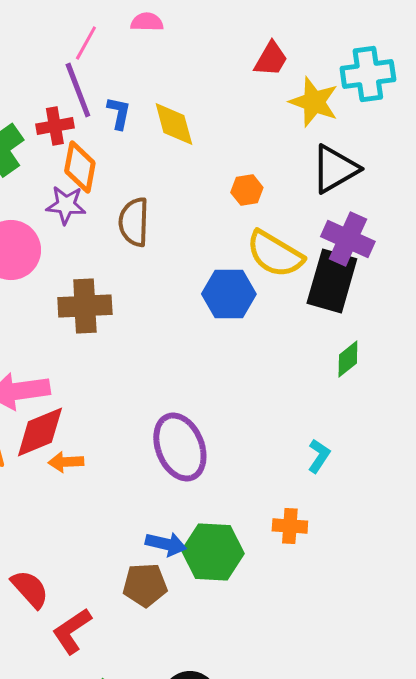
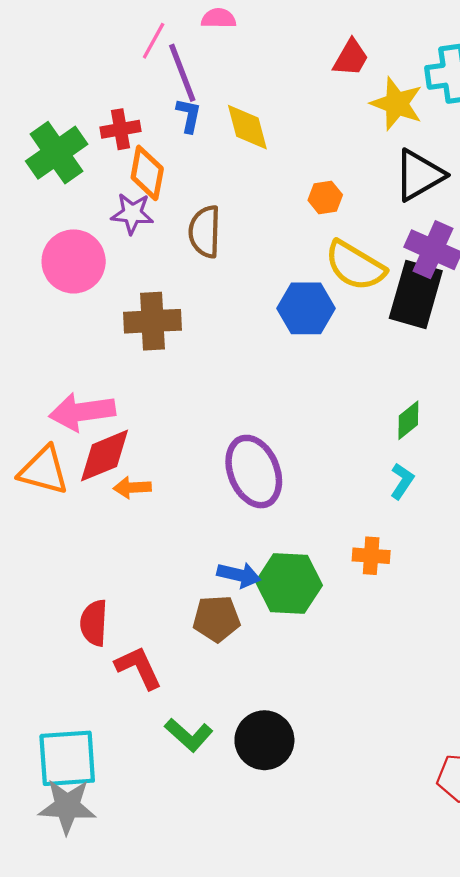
purple line: (78, 90) -> (182, 73), moved
green diamond: (348, 359) -> (408, 420), moved
red semicircle: (30, 589) -> (94, 623), turned -135
red L-shape: (72, 631) -> (139, 668), turned 99

